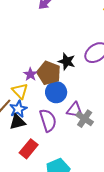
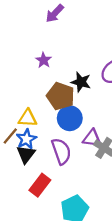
purple star: (30, 74) -> (44, 60), moved
yellow triangle: (20, 91) -> (28, 118), turned -42
black triangle: (17, 122) -> (26, 154), turned -36

